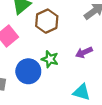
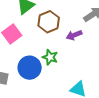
purple arrow: (84, 52) -> (74, 35), moved

